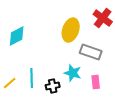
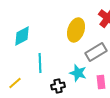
gray rectangle: (91, 52) -> (96, 52), turned -50
cyan line: (32, 78) -> (40, 63), moved

